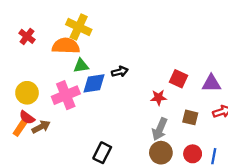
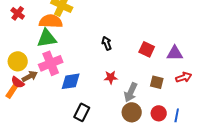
green triangle: (81, 66) -> (47, 38), moved, size x1.5
black arrow: (120, 72) -> (107, 43), moved, turned -96
blue diamond: (94, 83) -> (71, 81), moved
red star: (159, 97) -> (111, 77), moved
brown arrow: (41, 127) -> (30, 76), moved

